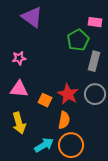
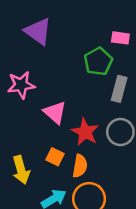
pink star: (19, 58) -> (21, 85), size x1.5
pink triangle: (19, 89) -> (55, 112), moved, turned 36
orange square: (45, 100) -> (55, 157), moved

